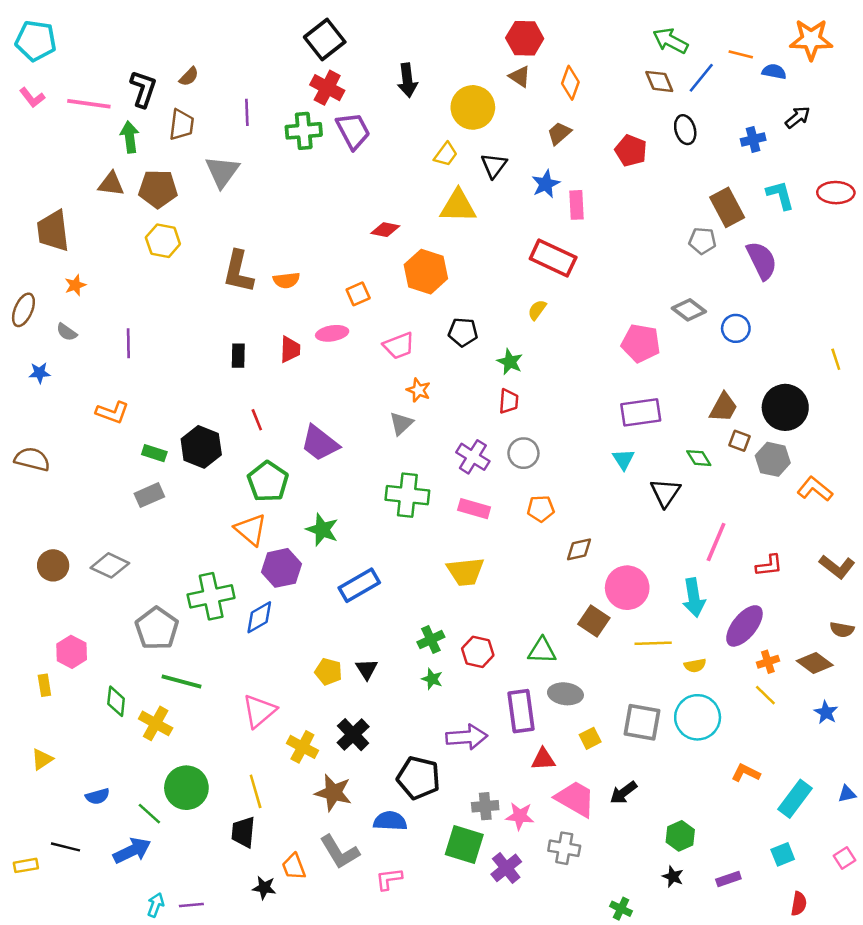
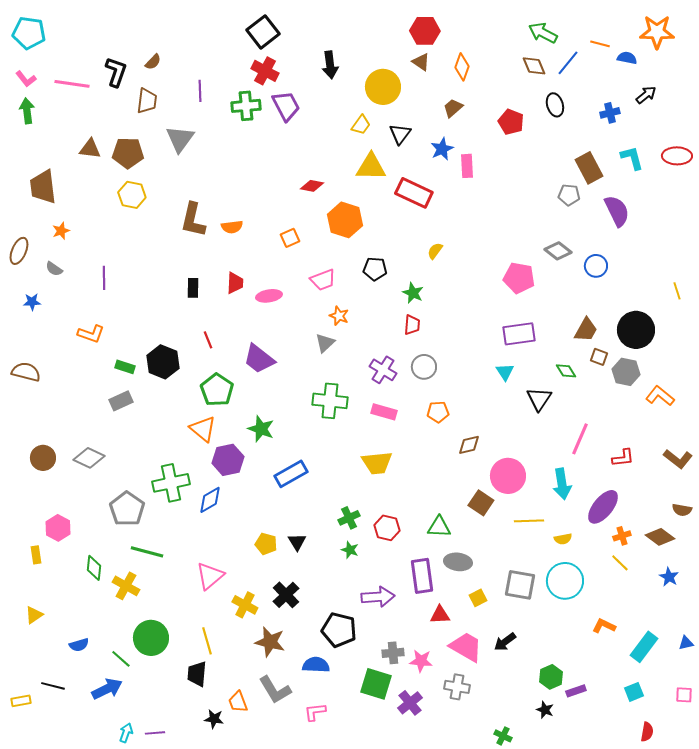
green arrow: (130, 137) -> (27, 111), moved
red rectangle: (553, 258) -> (414, 193), moved
pink ellipse: (332, 333) -> (269, 296), moved
pink square: (844, 858) -> (684, 695), turned 36
purple rectangle: (728, 879) -> (576, 691), moved

